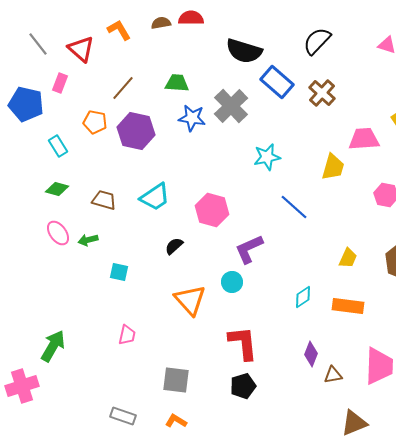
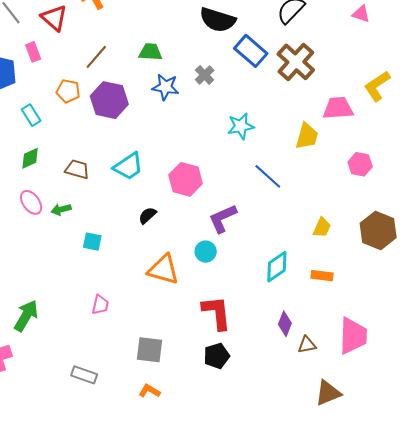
pink rectangle: (60, 83) -> (33, 52), turned -42
brown cross: (322, 93) -> (296, 62), size x1.4
gray cross: (231, 106) -> (205, 75), size x0.6
green diamond: (57, 189) -> (30, 158), turned -40
cyan diamond: (303, 297) -> (277, 267), size x1.4
orange triangle: (190, 300) -> (163, 270), turned -32
orange rectangle: (348, 306) -> (322, 276), size x0.7
gray rectangle: (123, 416) -> (84, 375), moved

